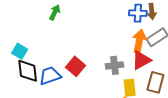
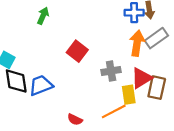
red triangle: (141, 60) -> (141, 78), moved
red square: (75, 66) -> (77, 51), moved

